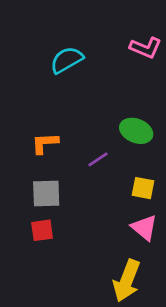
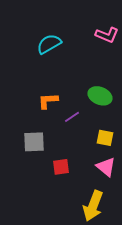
orange L-shape: (45, 143) -> (48, 101), moved
red square: (42, 230) -> (61, 167), moved

